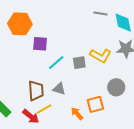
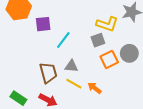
gray square: (79, 63) -> (98, 40), moved
orange square: (95, 104) -> (109, 59), moved
yellow line: (44, 109) -> (74, 84), moved, turned 70

